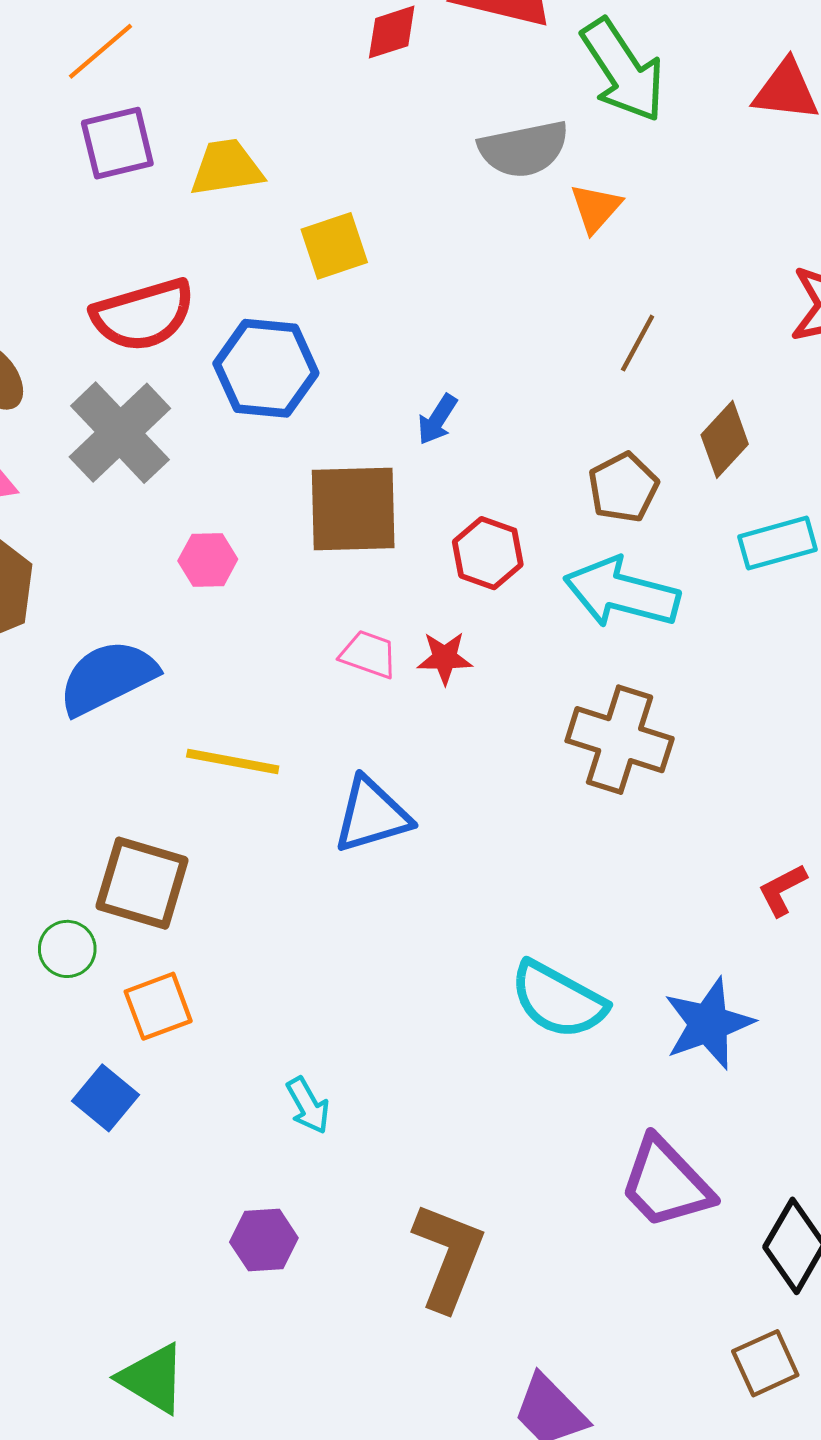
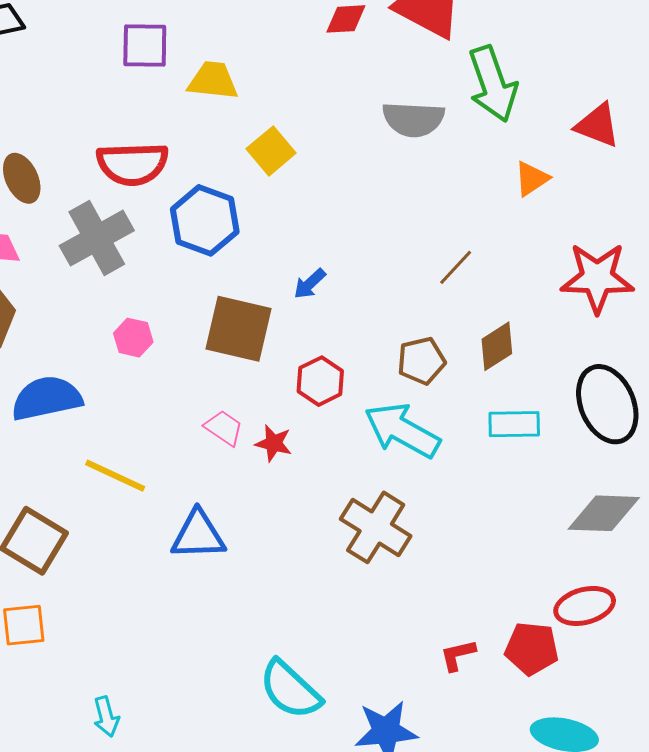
orange triangle: (596, 208) -> (532, 179), moved
yellow square: (334, 246) -> (271, 151), turned -36

